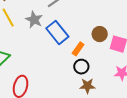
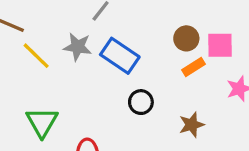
orange rectangle: (78, 49) -> (193, 67), moved, turned 40
black circle: (81, 67) -> (141, 102), moved

